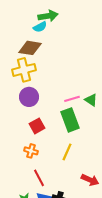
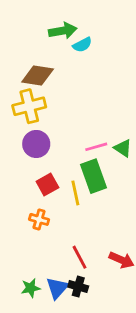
cyan semicircle: (40, 27) -> (82, 45), moved
yellow line: (67, 152) -> (75, 193), moved, turned -36
red line: (39, 178) -> (80, 257), moved

